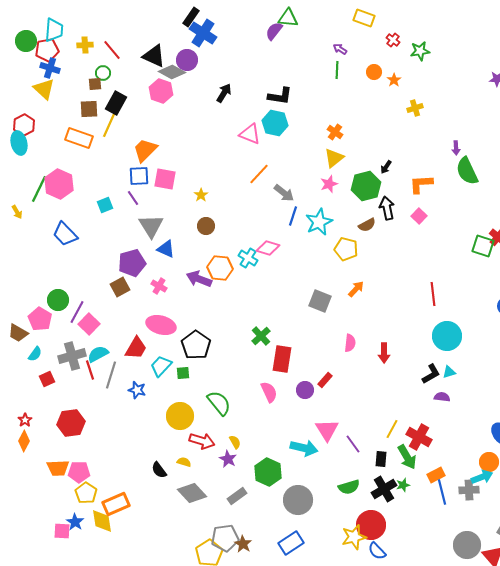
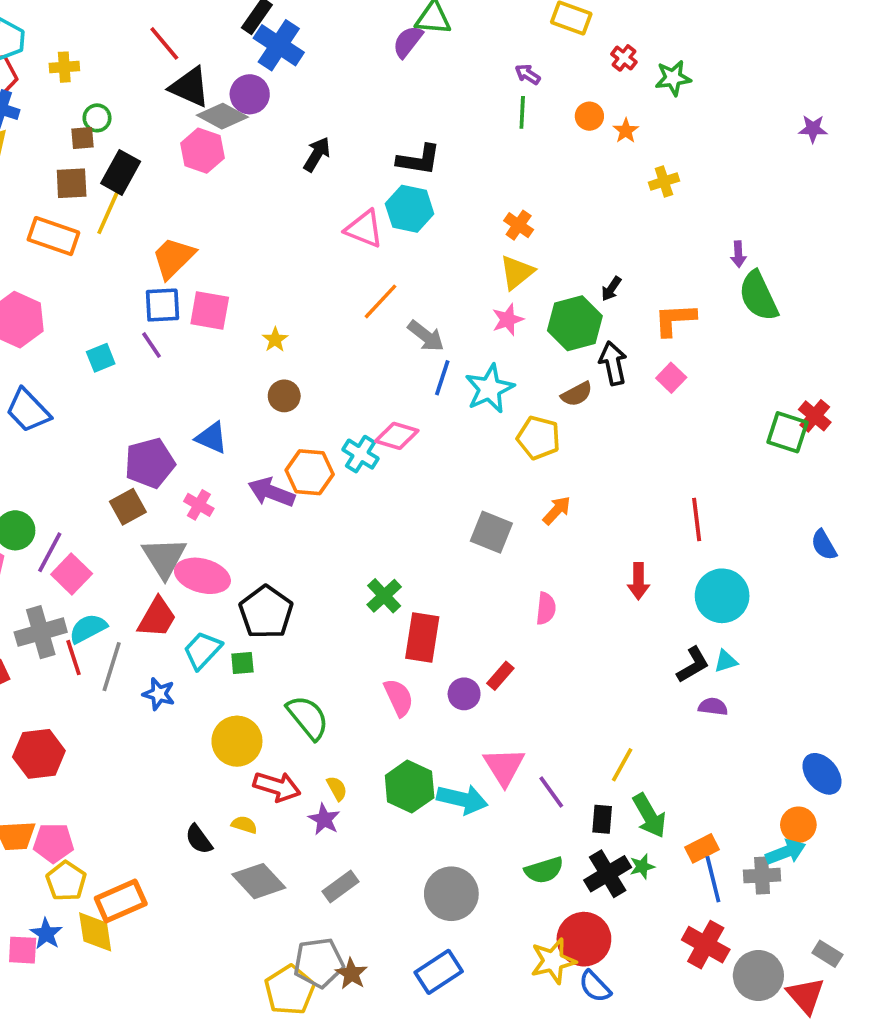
red line: (112, 50) -> (164, 43), moved
gray triangle: (151, 226) -> (164, 558), moved
red arrow: (384, 353) -> (638, 581), moved
red cross: (419, 437) -> (706, 945), moved
green hexagon: (268, 472) -> (410, 787), moved

